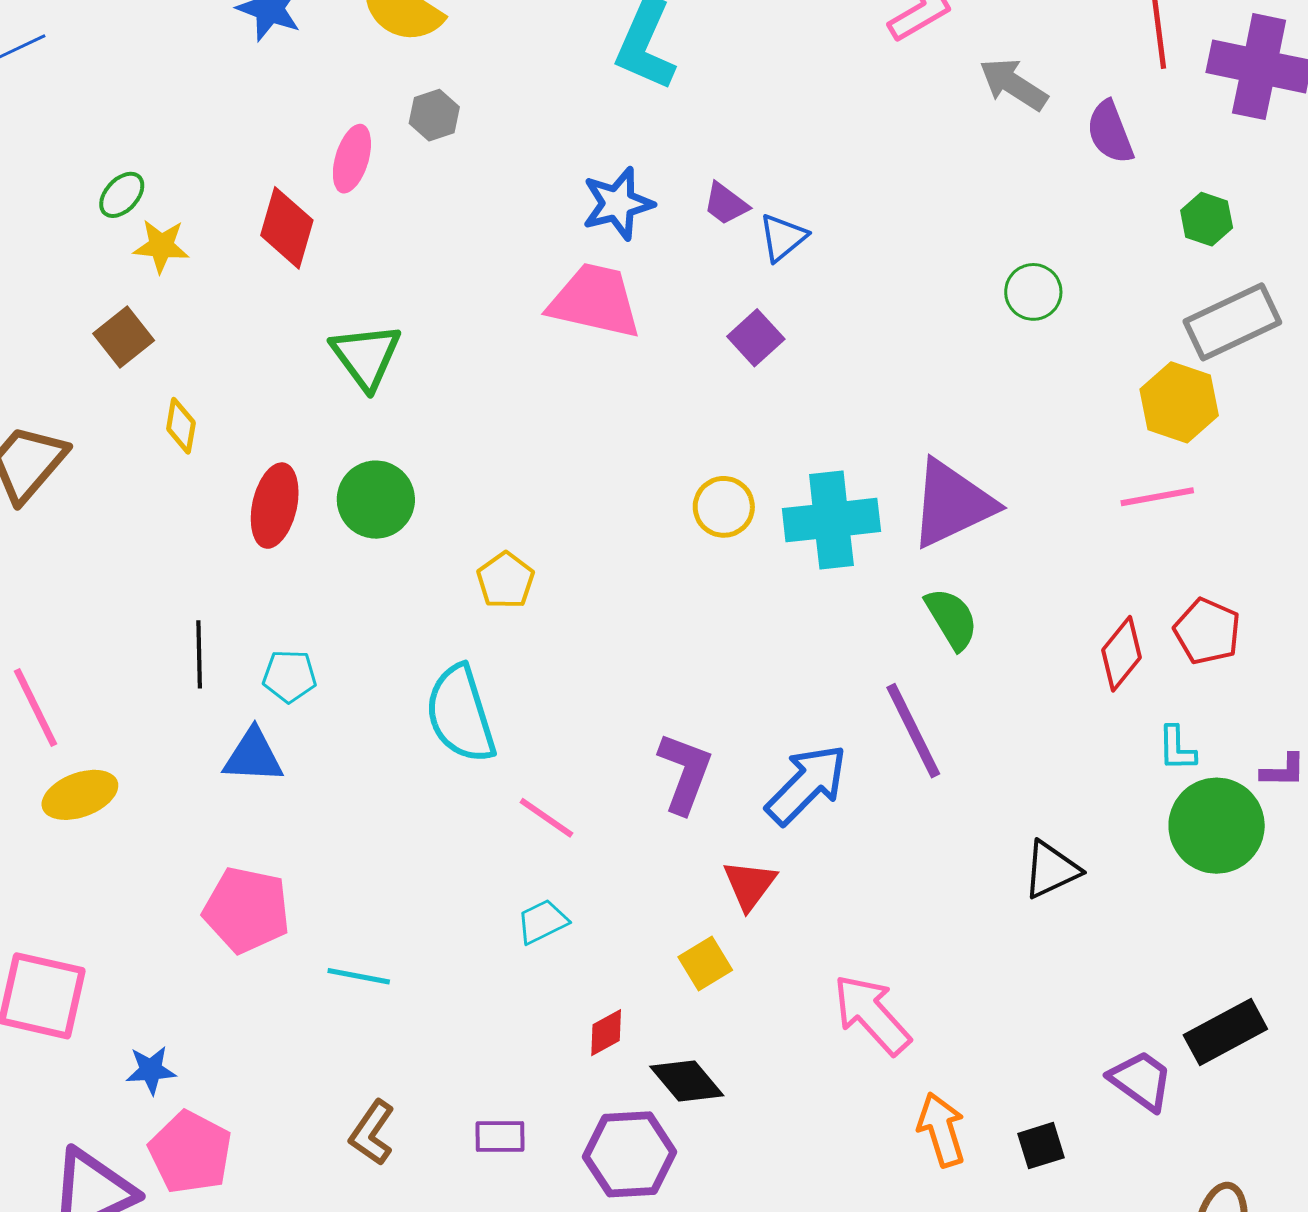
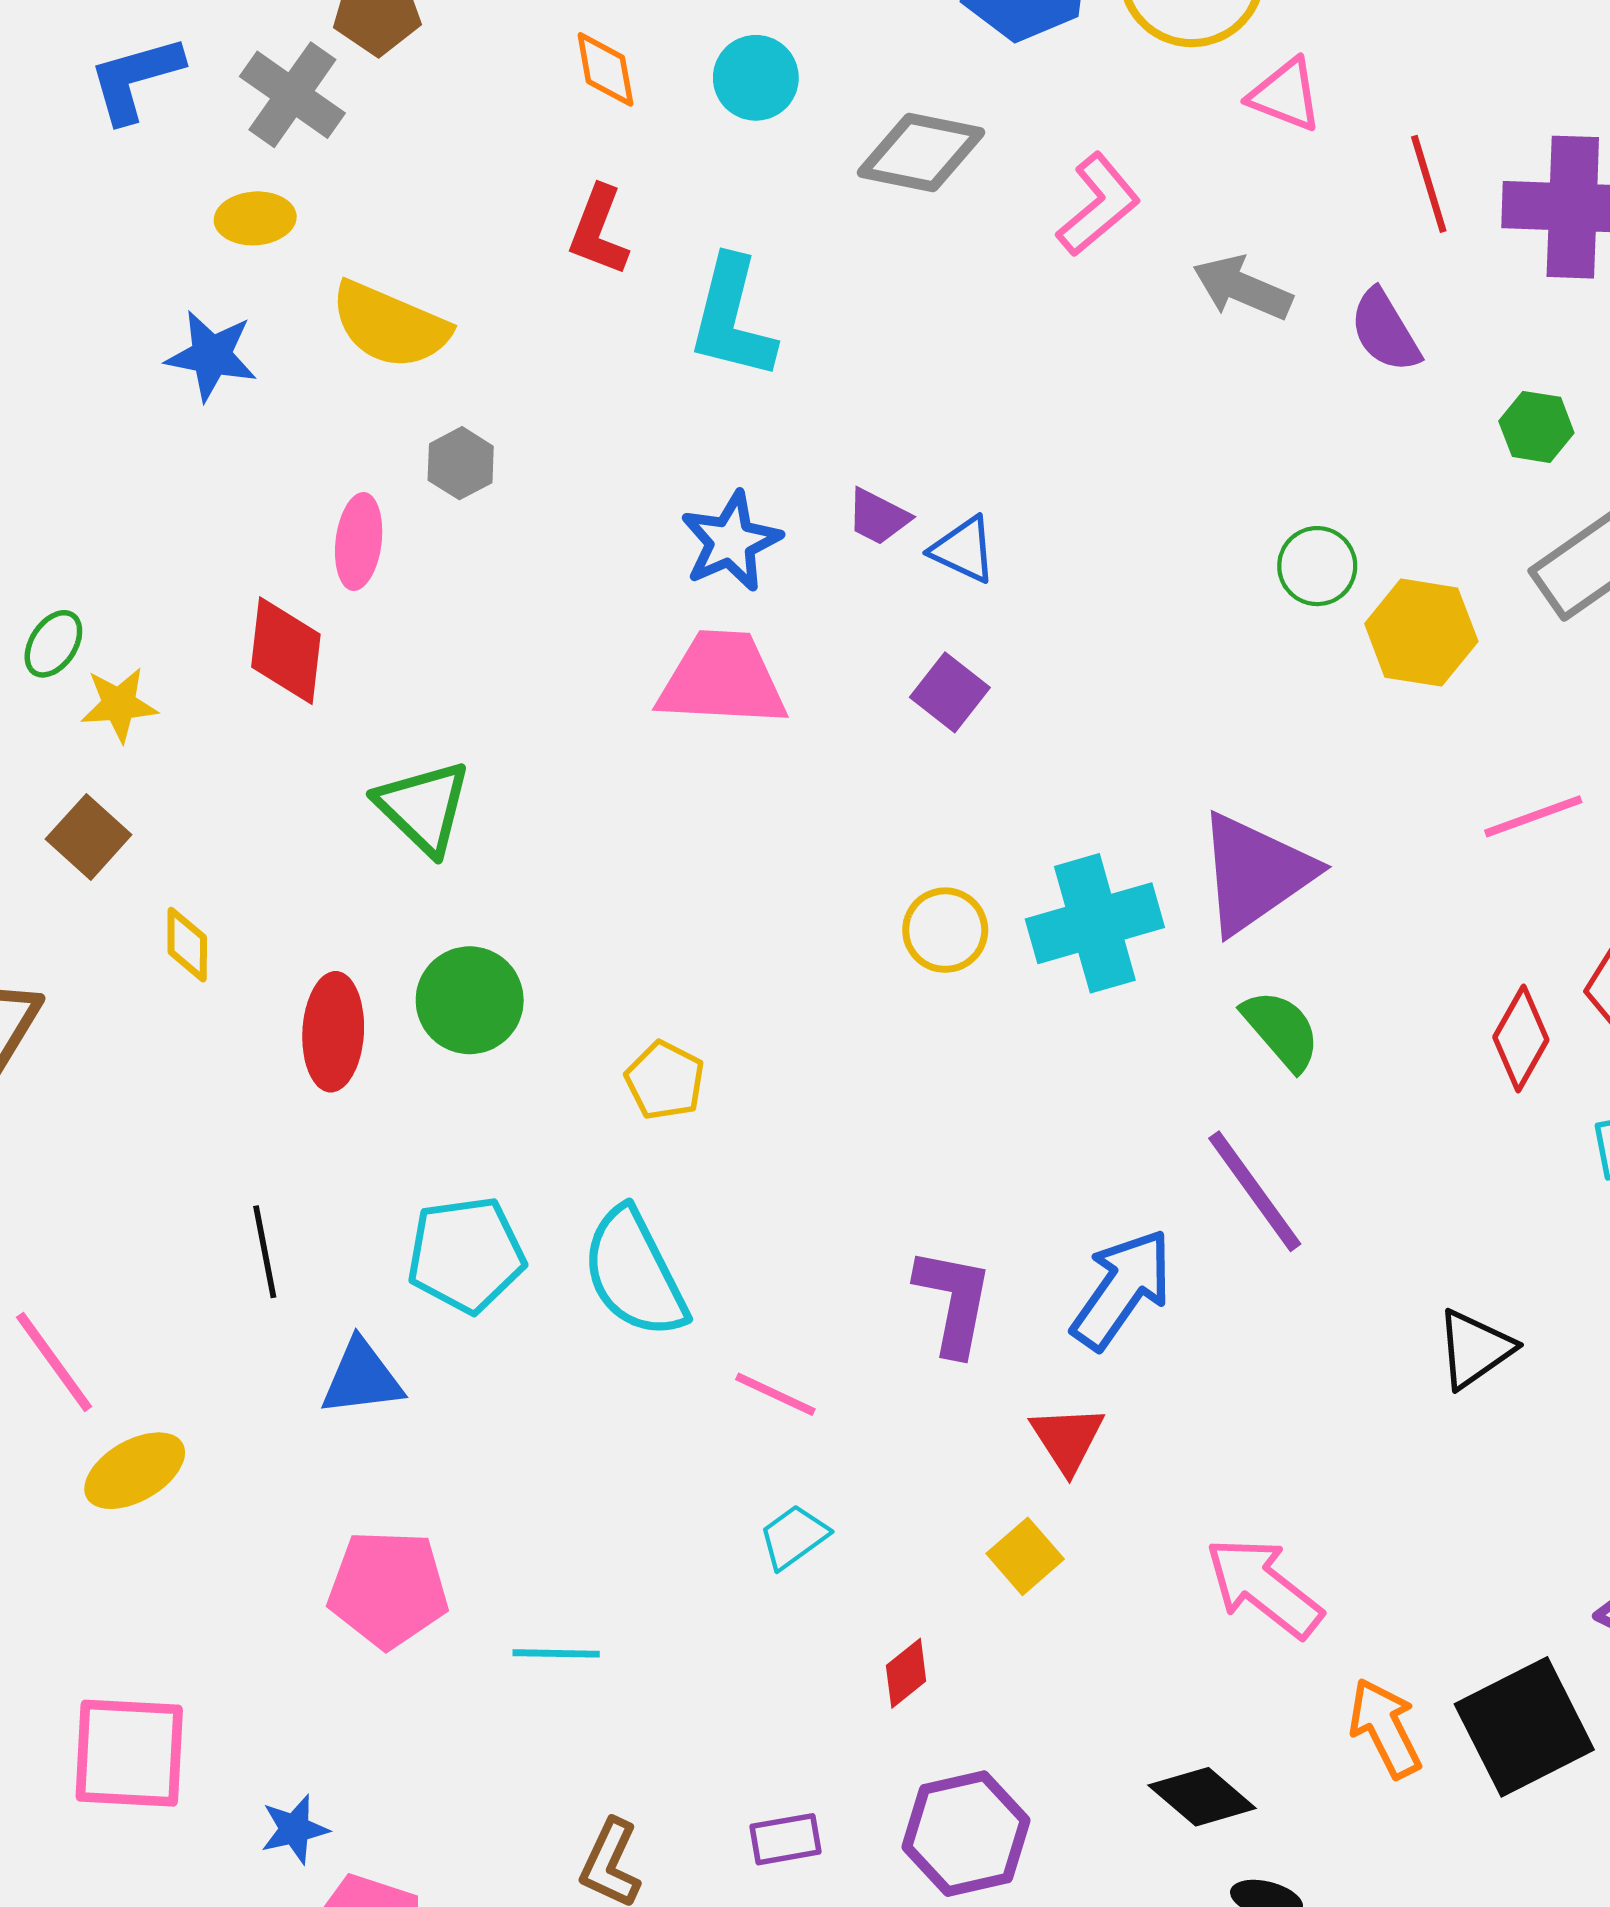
blue triangle: (783, 237) -> (964, 550), turned -46
yellow hexagon: (1179, 402) -> (1421, 633), moved
cyan pentagon: (290, 676) -> (466, 1255), moved, size x1.6
black diamond: (687, 1081) -> (1202, 1797), moved
black square: (1041, 1146) -> (1524, 1727), size x2.0

